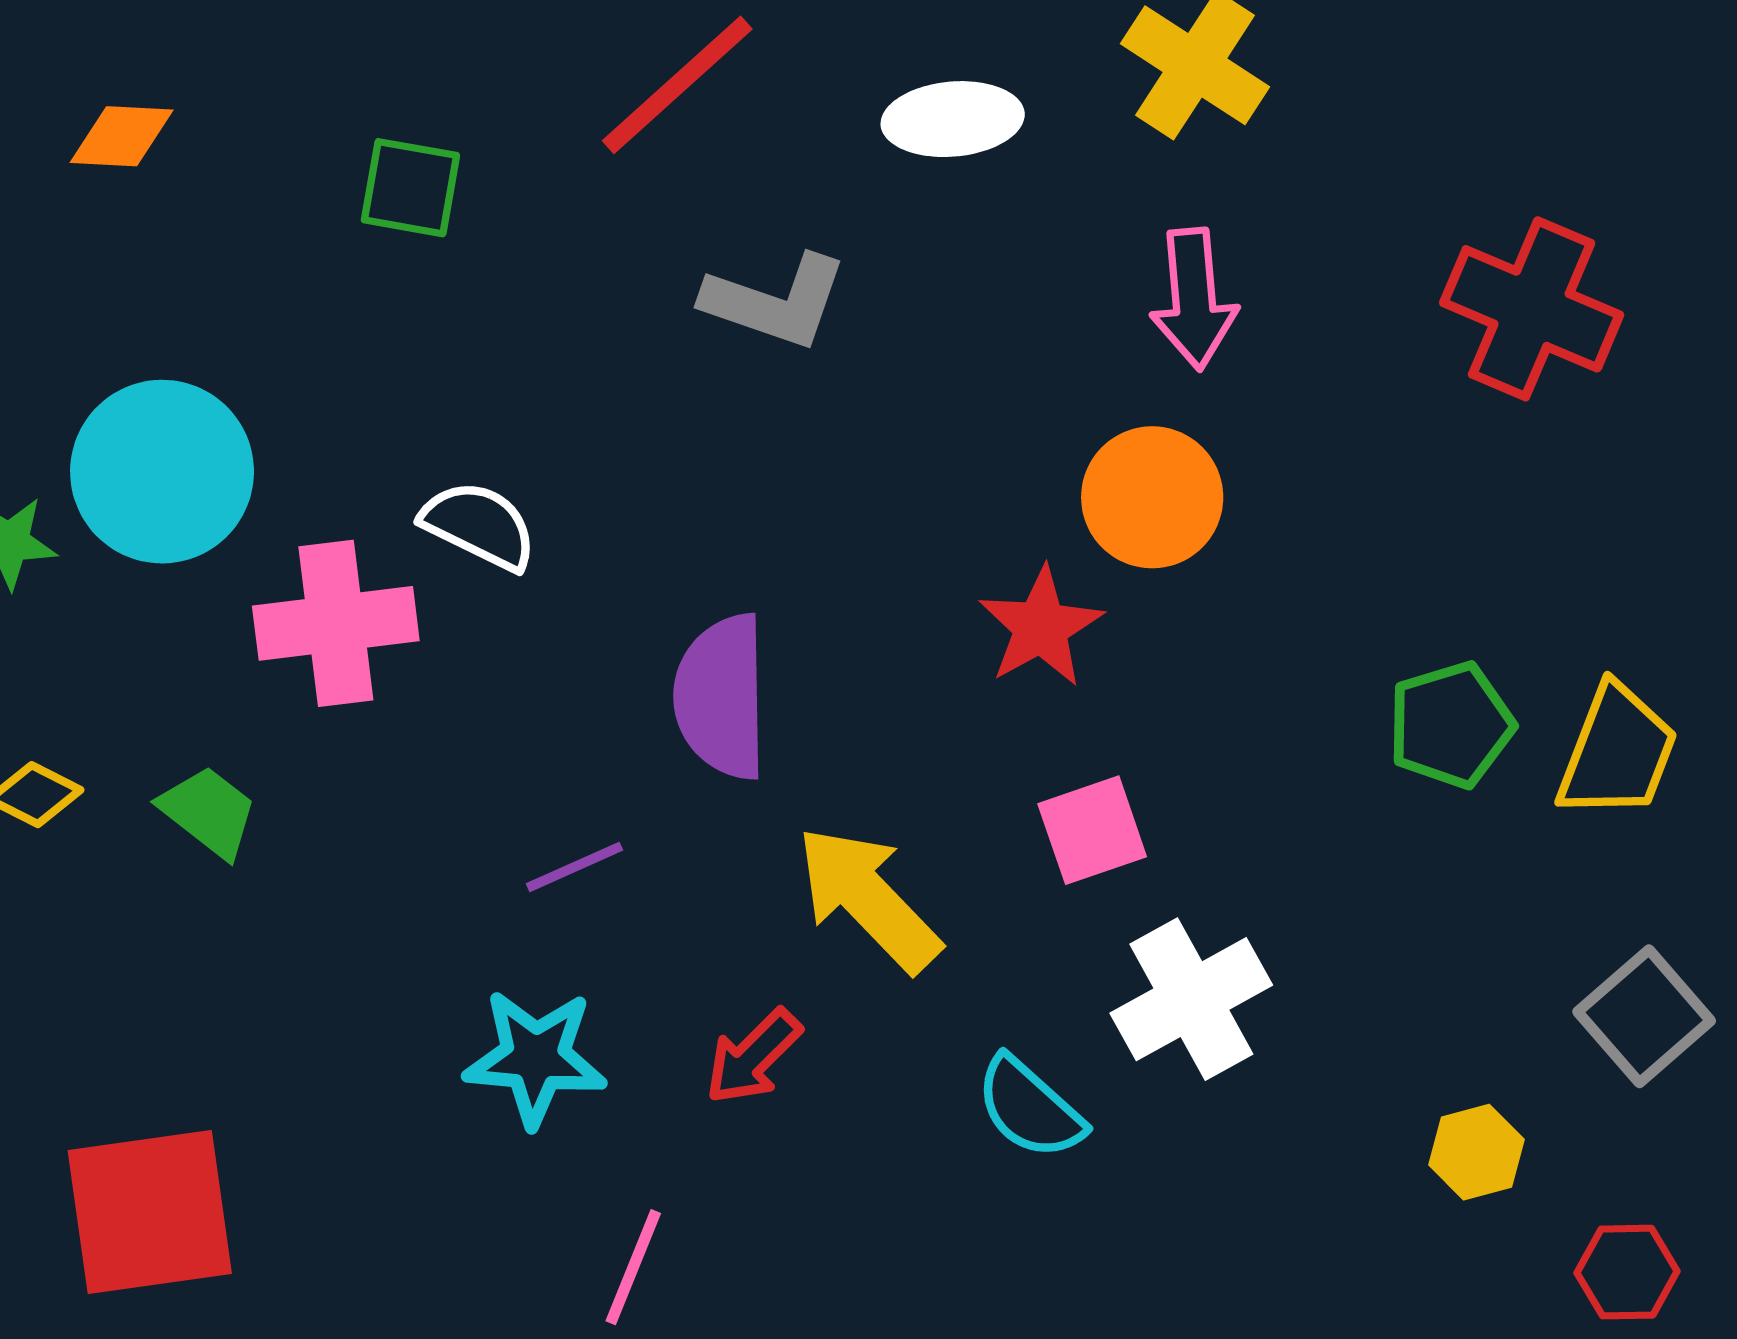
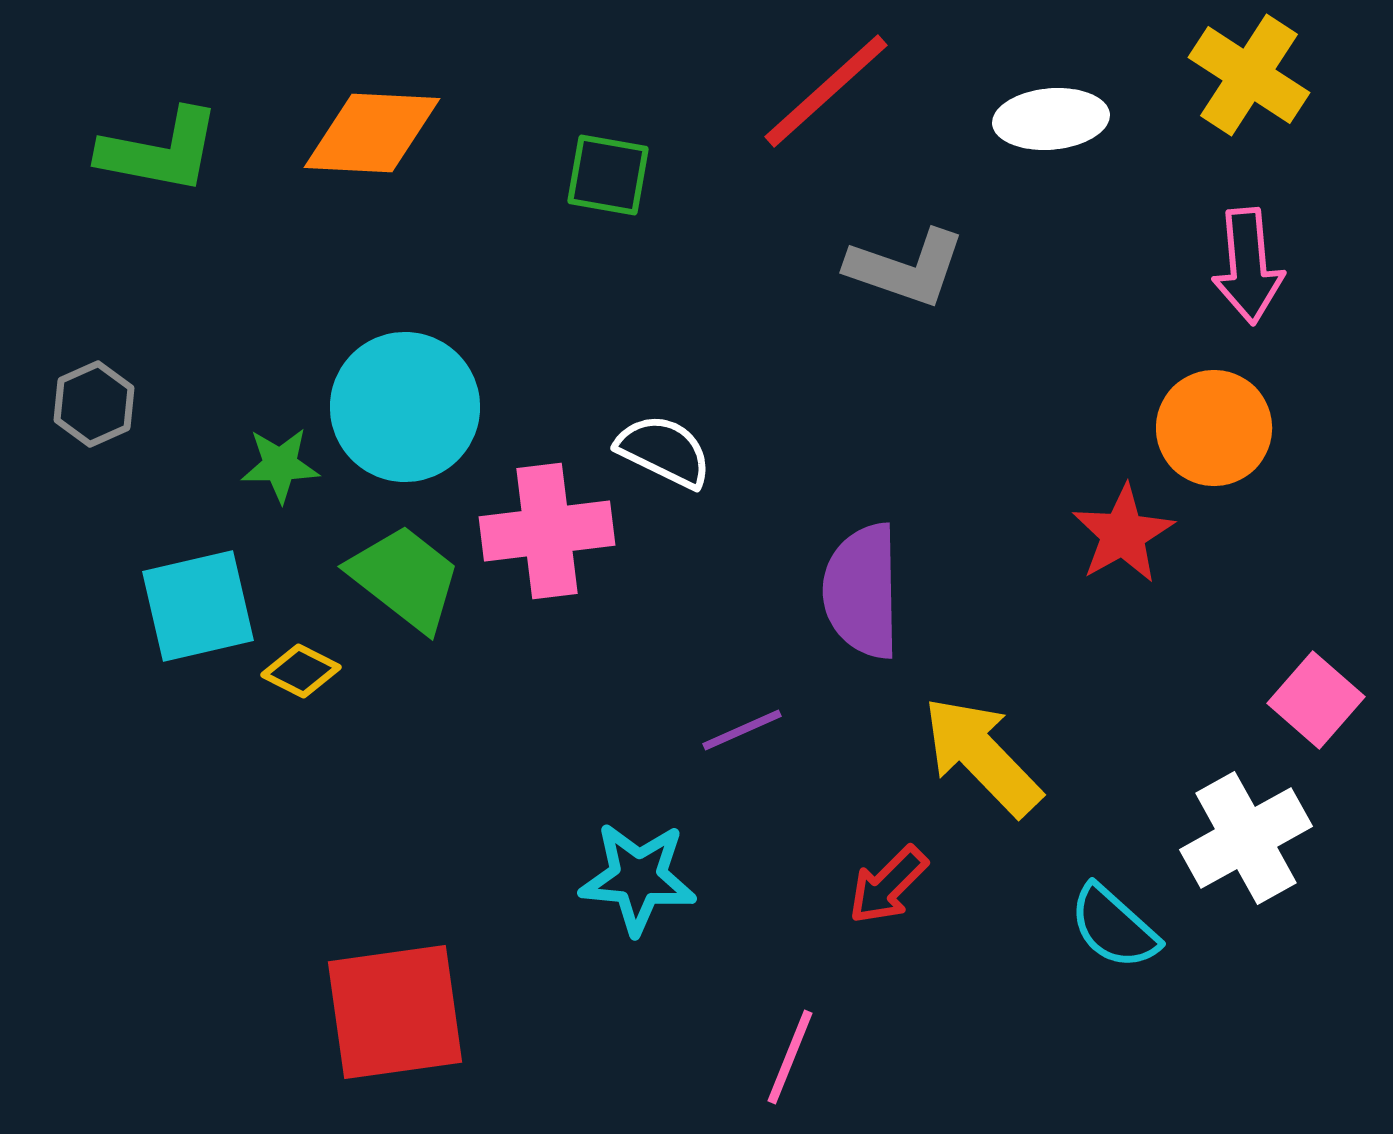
orange diamond: (122, 136) -> (372, 133), size x1.6
green trapezoid: (209, 812) -> (405, 578), moved, size x1.4
pink square: (1092, 830) -> (1316, 700), moved, turned -30
cyan star: (535, 1058) -> (638, 878), moved

